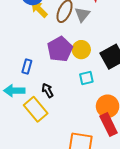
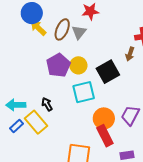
blue rectangle: (27, 67) -> (16, 126), moved, turned 32
cyan square: (86, 78) -> (84, 92), size x1.6

